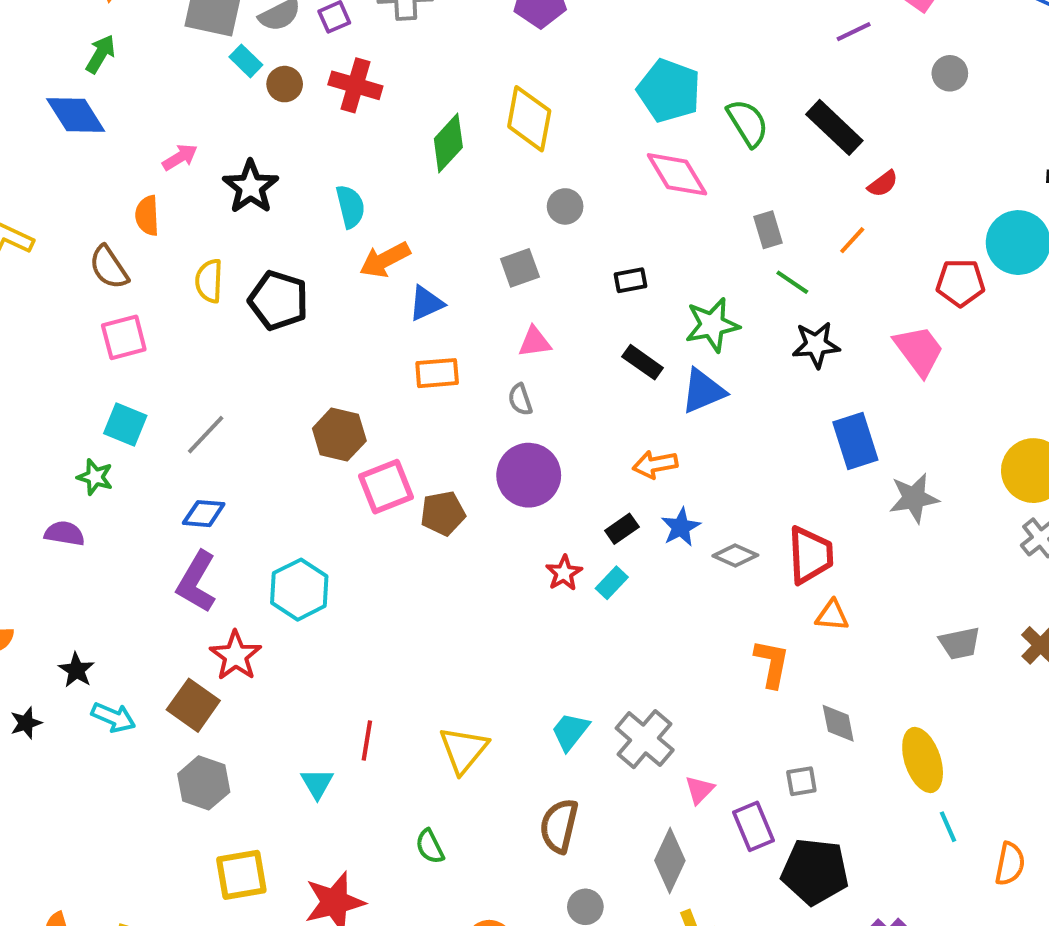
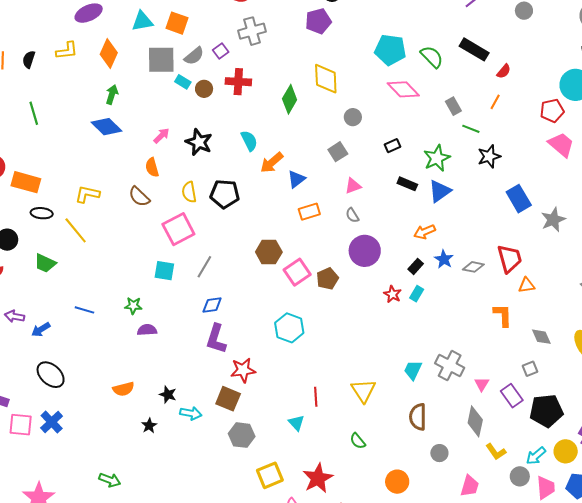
pink square: (124, 337) -> (178, 229), moved, size x1.4
pink trapezoid: (919, 351) -> (561, 145), moved
green star: (95, 477) -> (133, 306), moved
cyan hexagon: (299, 590) -> (289, 328), moved
red star: (236, 656) -> (243, 370), turned -30

